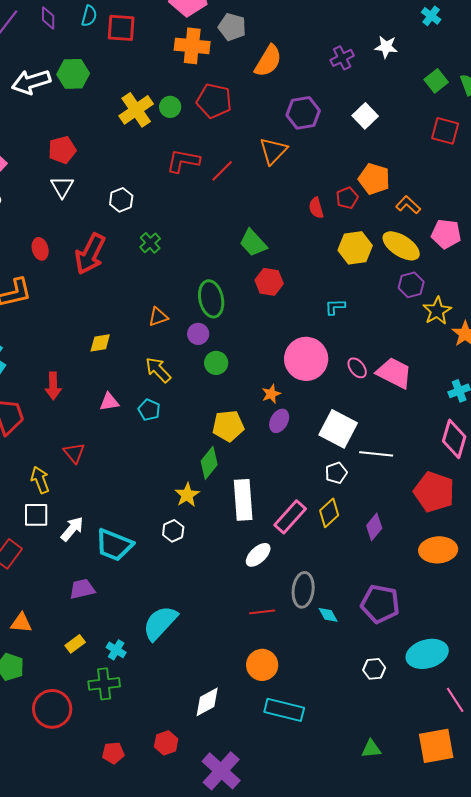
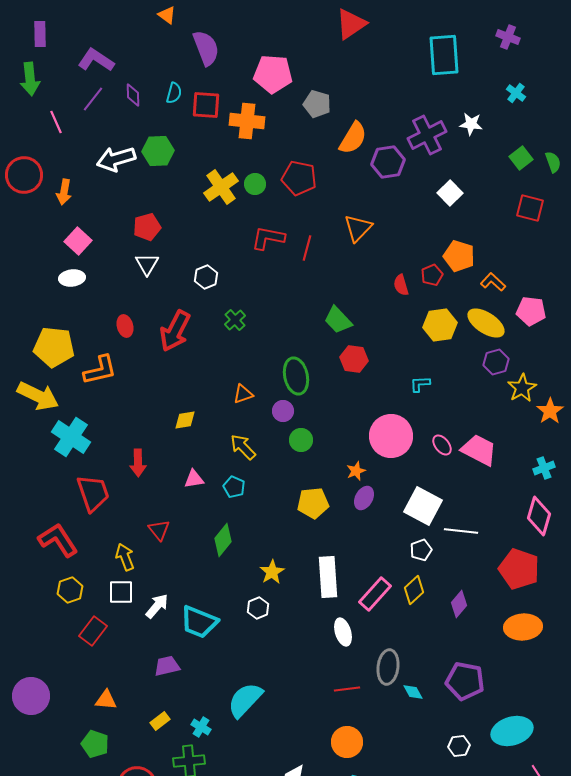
orange cross: (192, 46) -> (247, 121), moved
purple cross: (342, 58) -> (427, 135), size x1.6
purple hexagon: (303, 113) -> (388, 162), moved
red line: (222, 171) -> (307, 248), turned -30
green diamond: (209, 463) -> (223, 540), moved
white ellipse: (258, 555) -> (343, 632), turned -64

